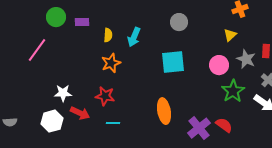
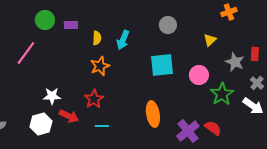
yellow triangle: (230, 35) -> (210, 40), moved
pink circle: (219, 65) -> (199, 75), moved
red star: (105, 96) -> (94, 99), turned 30

